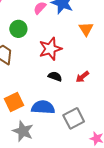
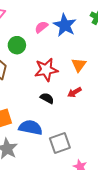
orange triangle: (86, 29) -> (79, 65), moved
red arrow: (82, 77) -> (74, 92), moved

